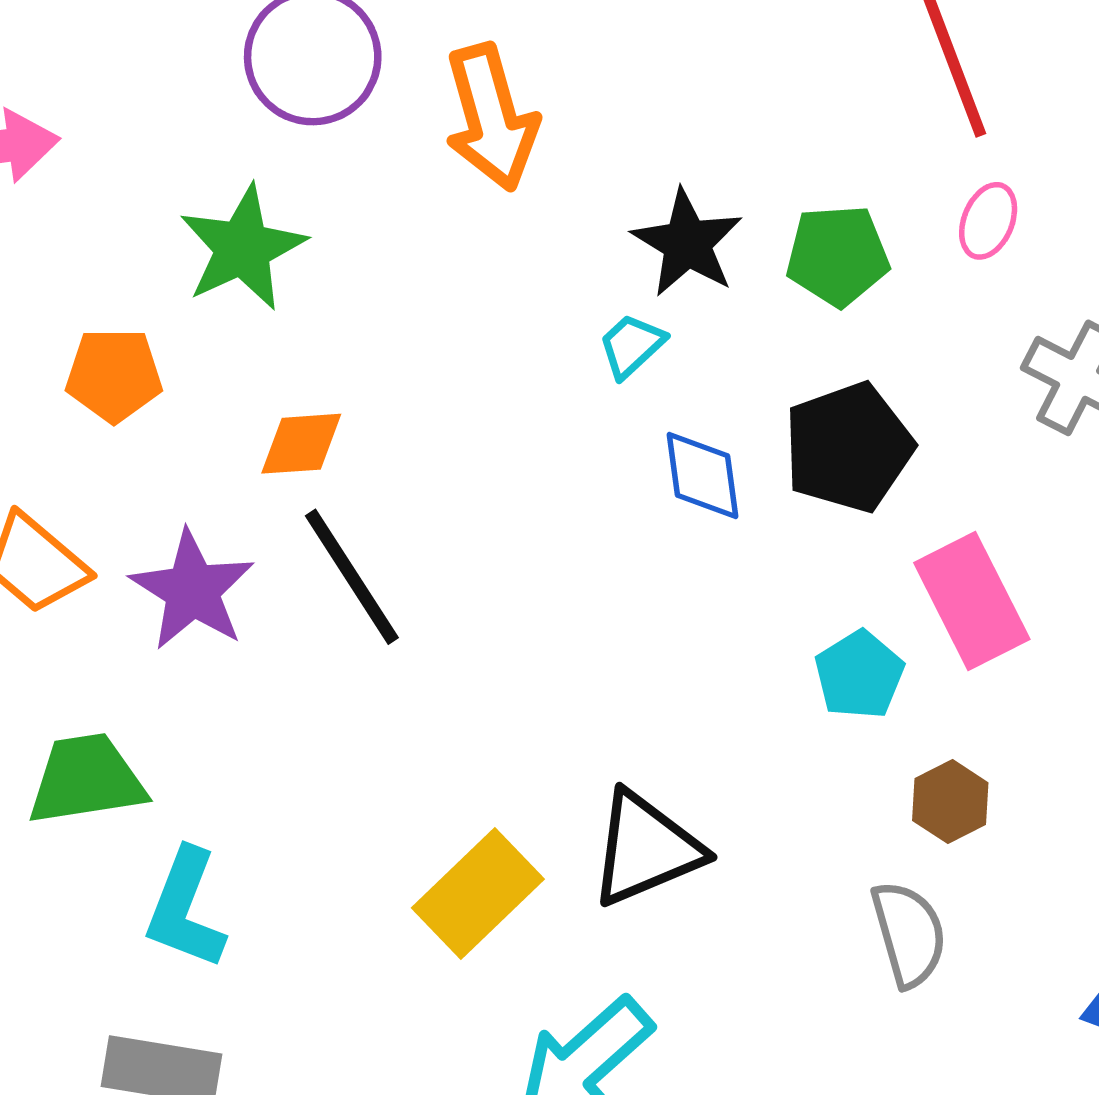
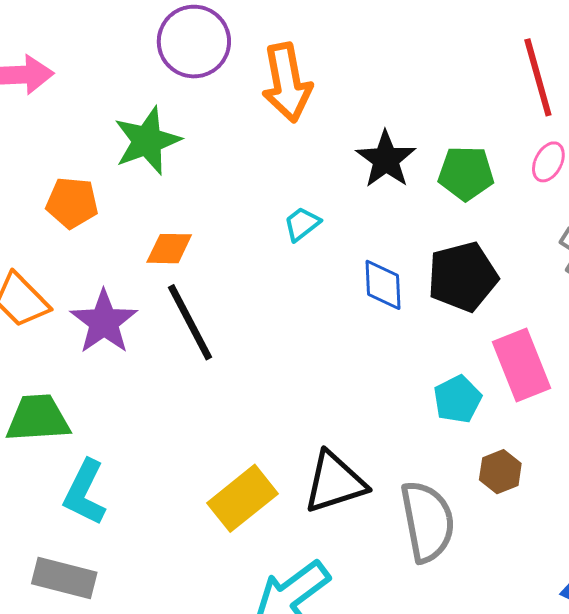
cyan trapezoid: (632, 346) -> (302, 224), moved
gray semicircle: (909, 934) -> (427, 521), moved, size x1.4

